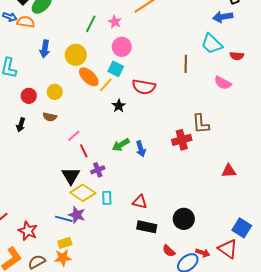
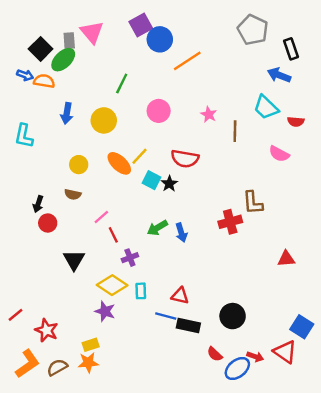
blue arrow: (223, 17) -> (279, 75), turned 30
pink star: (115, 22) -> (209, 114), moved
cyan square: (116, 69) -> (151, 180), moved
orange ellipse: (89, 77) -> (119, 163), moved
red circle: (29, 96) -> (48, 223), moved
black star: (119, 106) -> (169, 184), moved
black triangle: (71, 176) -> (74, 260), moved
blue line: (64, 219) -> (166, 316), moved

